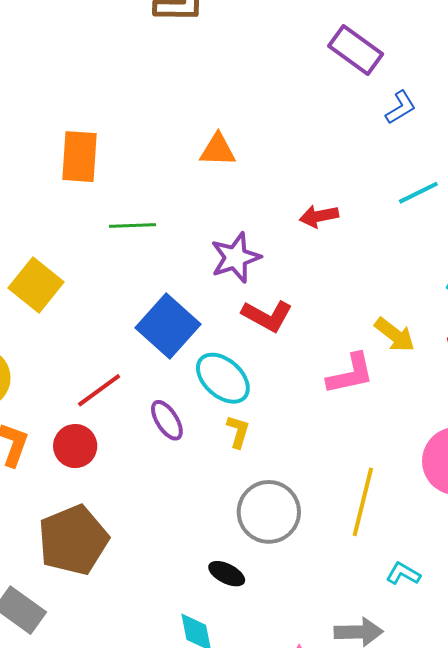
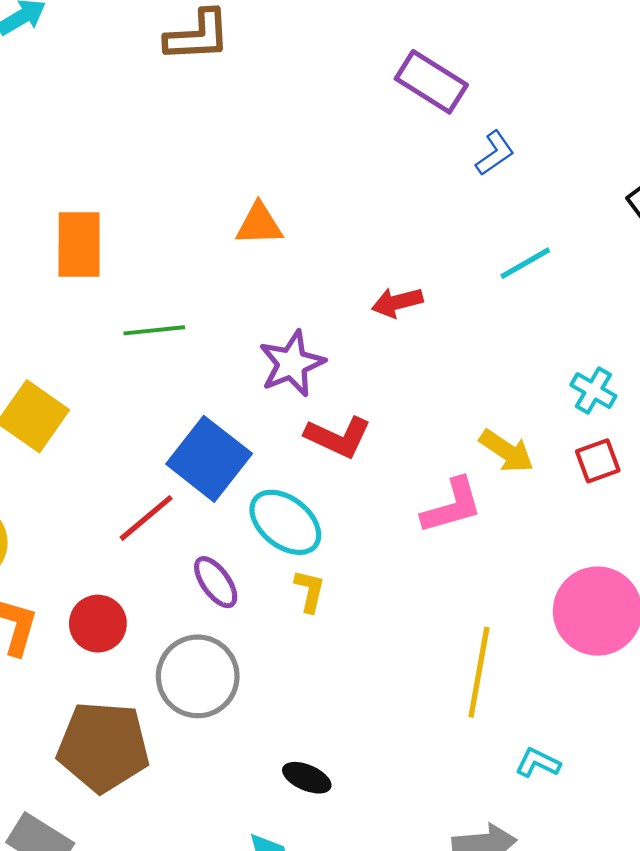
red line: (99, 390) -> (146, 518), moved
gray circle: (269, 512) -> (198, 676), moved
brown pentagon: (73, 540) -> (103, 747), turned 30

